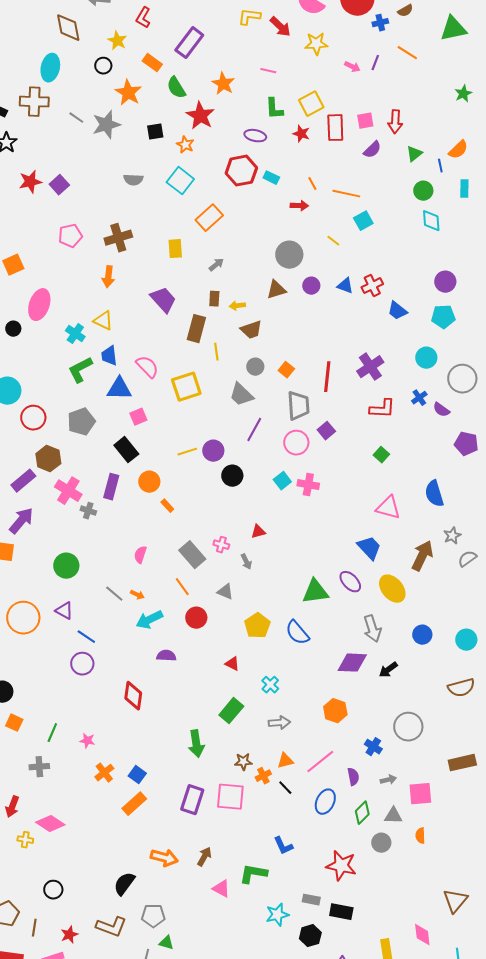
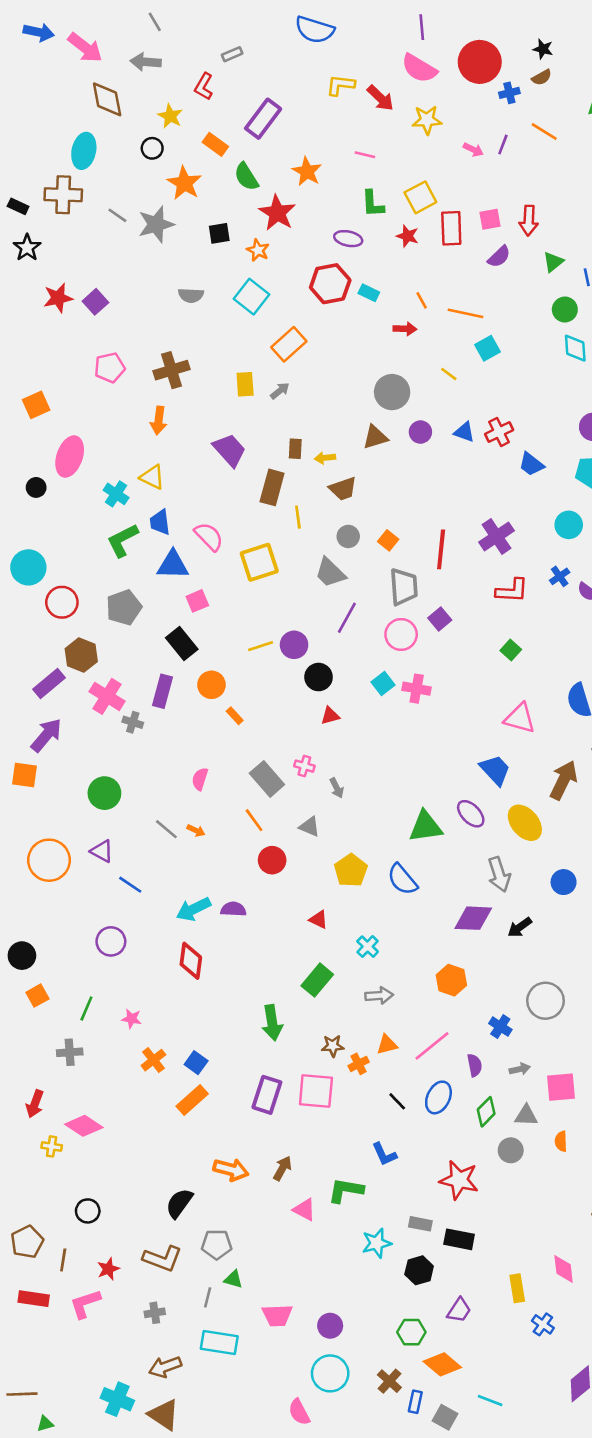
gray arrow: (216, 265) -> (280, 391), moved
red triangle: (258, 532) -> (330, 716), moved
cyan arrow: (149, 620) -> (193, 909), moved
purple circle: (82, 664) -> (111, 941), moved
orange square: (14, 723) -> (37, 996), turned 36
black line: (285, 788) -> (397, 1101), moved

